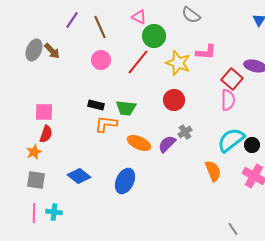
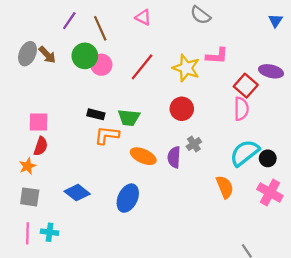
green circle: (154, 36) -> (85, 56), moved
purple semicircle: (167, 144) -> (174, 157), turned -42

